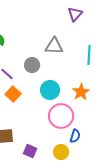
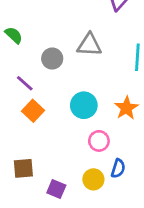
gray circle: (32, 65) -> (52, 59), moved
pink circle: (61, 116) -> (99, 141), size x0.6
yellow circle: (61, 152) -> (93, 179), moved

